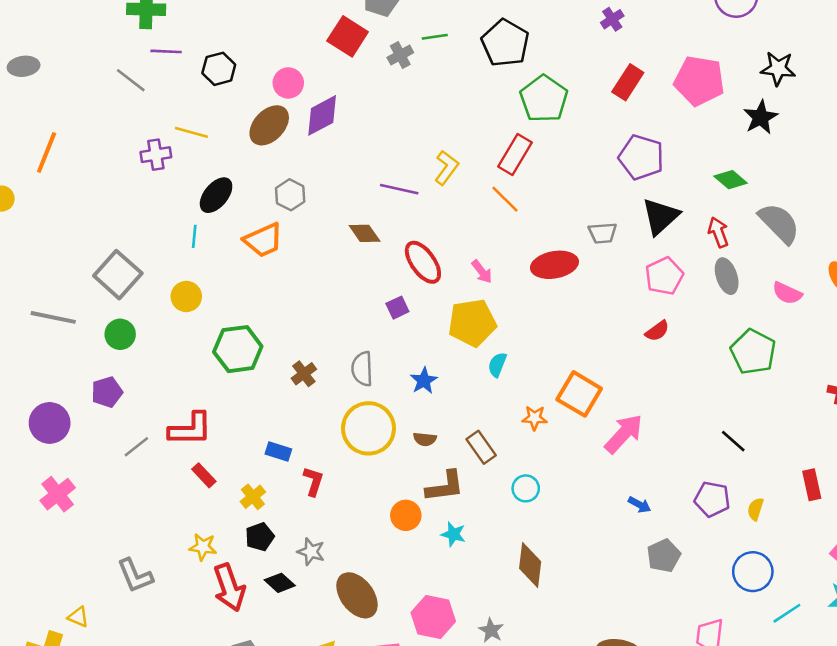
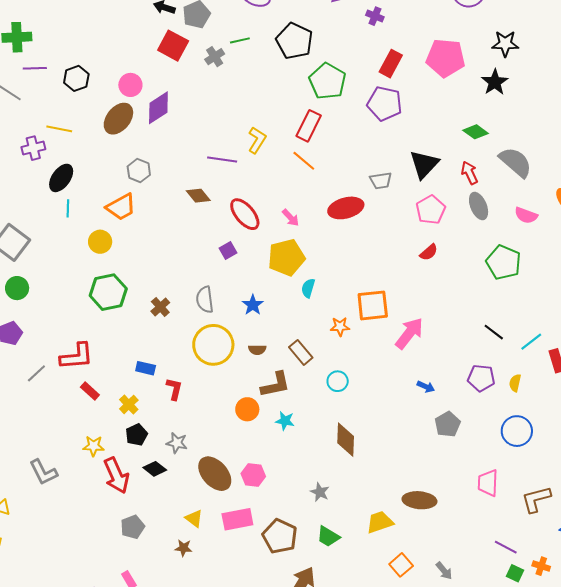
purple cross: (612, 19) -> (375, 16), turned -30
purple pentagon: (641, 157) -> (385, 104), moved
black ellipse: (216, 195) -> (61, 178), moved
yellow circle: (186, 297) -> (100, 242), moved
orange square: (579, 394) -> (373, 305), turned -32
cyan line: (787, 613) -> (531, 342), moved
pink hexagon: (433, 617) -> (253, 475), moved, size x0.7

